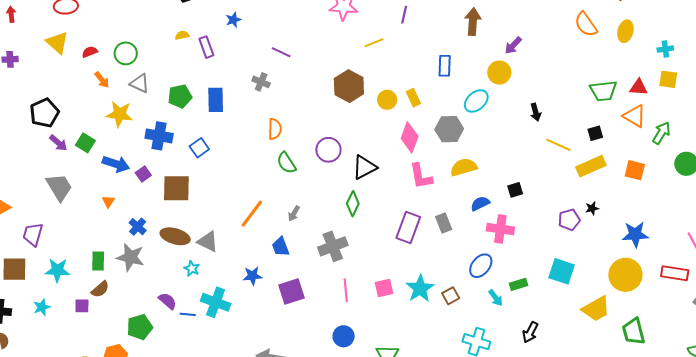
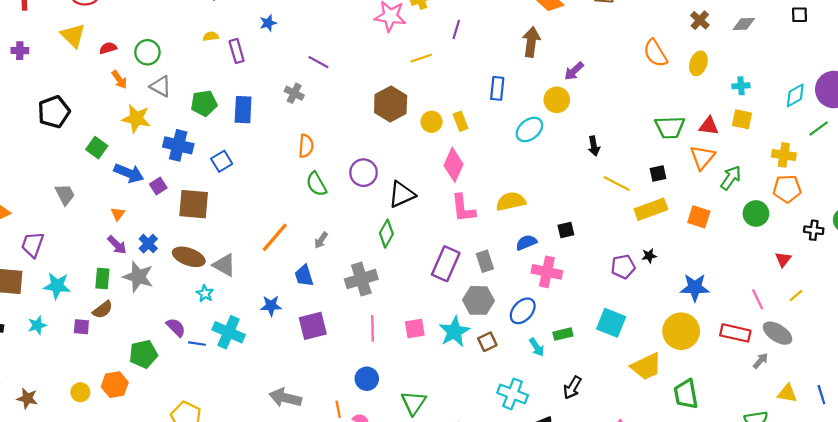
orange triangle: (635, 116) -> (702, 157), turned 35
gray hexagon: (449, 129) -> (479, 300), moved
purple arrow: (58, 143) -> (117, 245), moved
gray trapezoid: (59, 187) -> (65, 194), size x0.7

